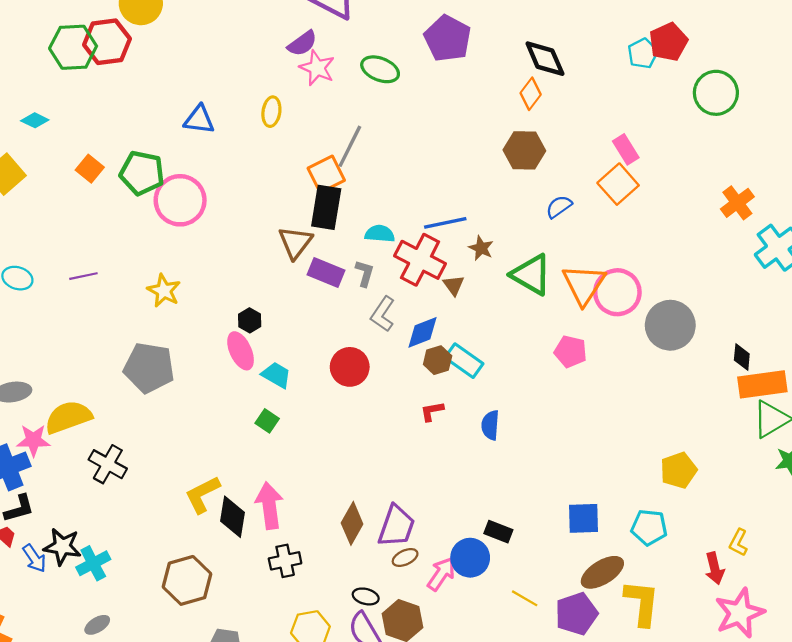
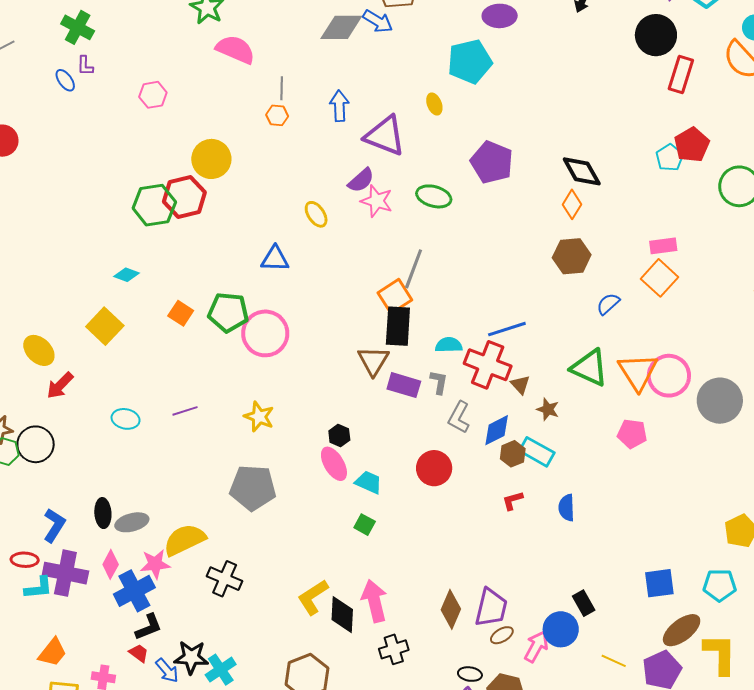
yellow ellipse: (271, 112) -> (316, 214), moved, turned -36
pink rectangle: (626, 149) -> (663, 246), turned -60
brown star: (481, 248) -> (548, 409), moved
black rectangle: (498, 532) -> (584, 603), turned 45

